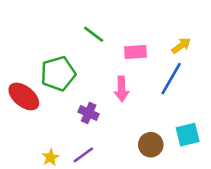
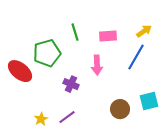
green line: (94, 34) -> (75, 32), moved, turned 36

